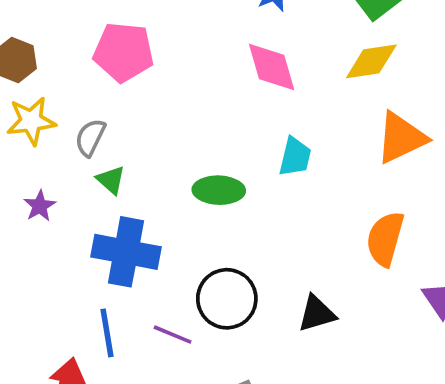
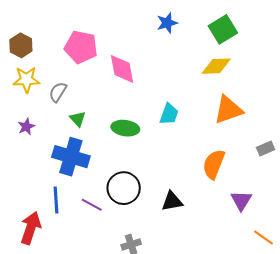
pink diamond: (272, 67) -> (122, 69), moved
green triangle: (111, 180) -> (78, 119), moved

